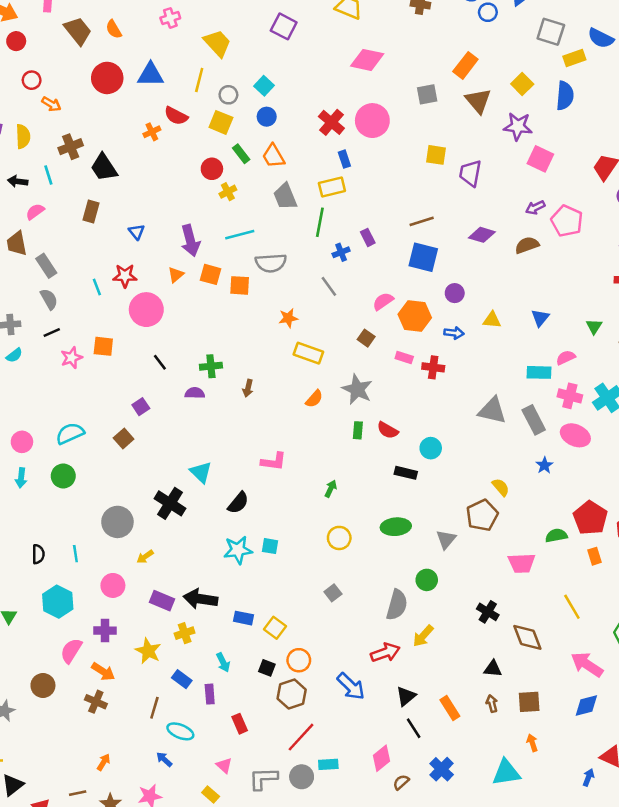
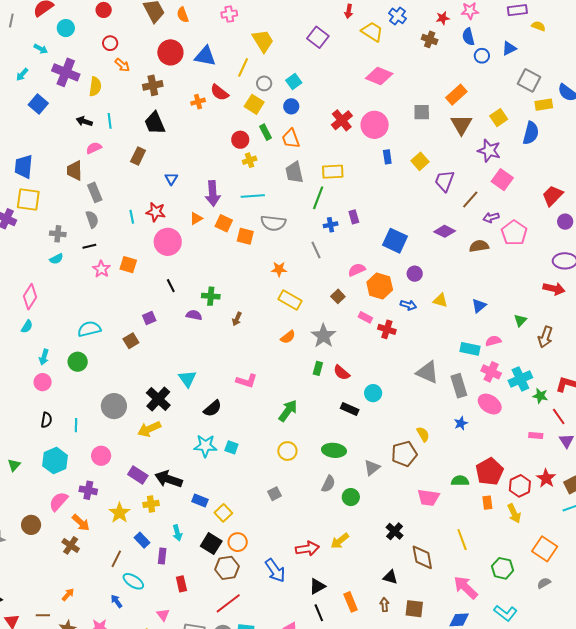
brown cross: (71, 147) -> (153, 85), moved
yellow square: (436, 155) -> (420, 161), turned 30
blue rectangle: (344, 159) -> (387, 157), moved
brown line: (422, 221) -> (470, 199), moved, turned -42
pink star: (72, 358) -> (101, 269), turned -30
pink circle: (22, 442) -> (43, 382), moved
green arrow: (331, 489) -> (288, 411), size x1.6
yellow arrow: (145, 557) -> (149, 429), moved, size x1.6
gray semicircle: (397, 605) -> (328, 484), moved, size x0.7
black square: (267, 668) -> (211, 544), size x1.5

